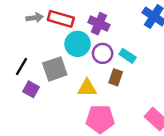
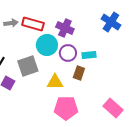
cyan rectangle: (128, 56) -> (89, 55), turned -40

